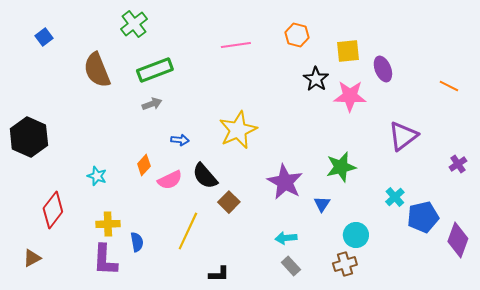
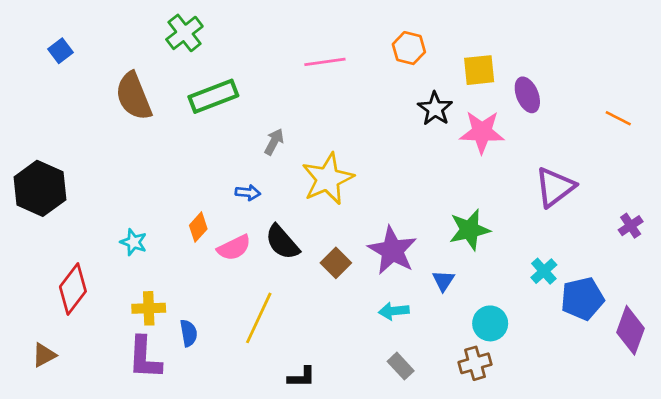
gray arrow: (152, 104) -> (274, 142), moved, turned -42
brown square: (229, 202) -> (336, 263), moved
cyan arrow: (286, 238) -> (394, 311), moved

